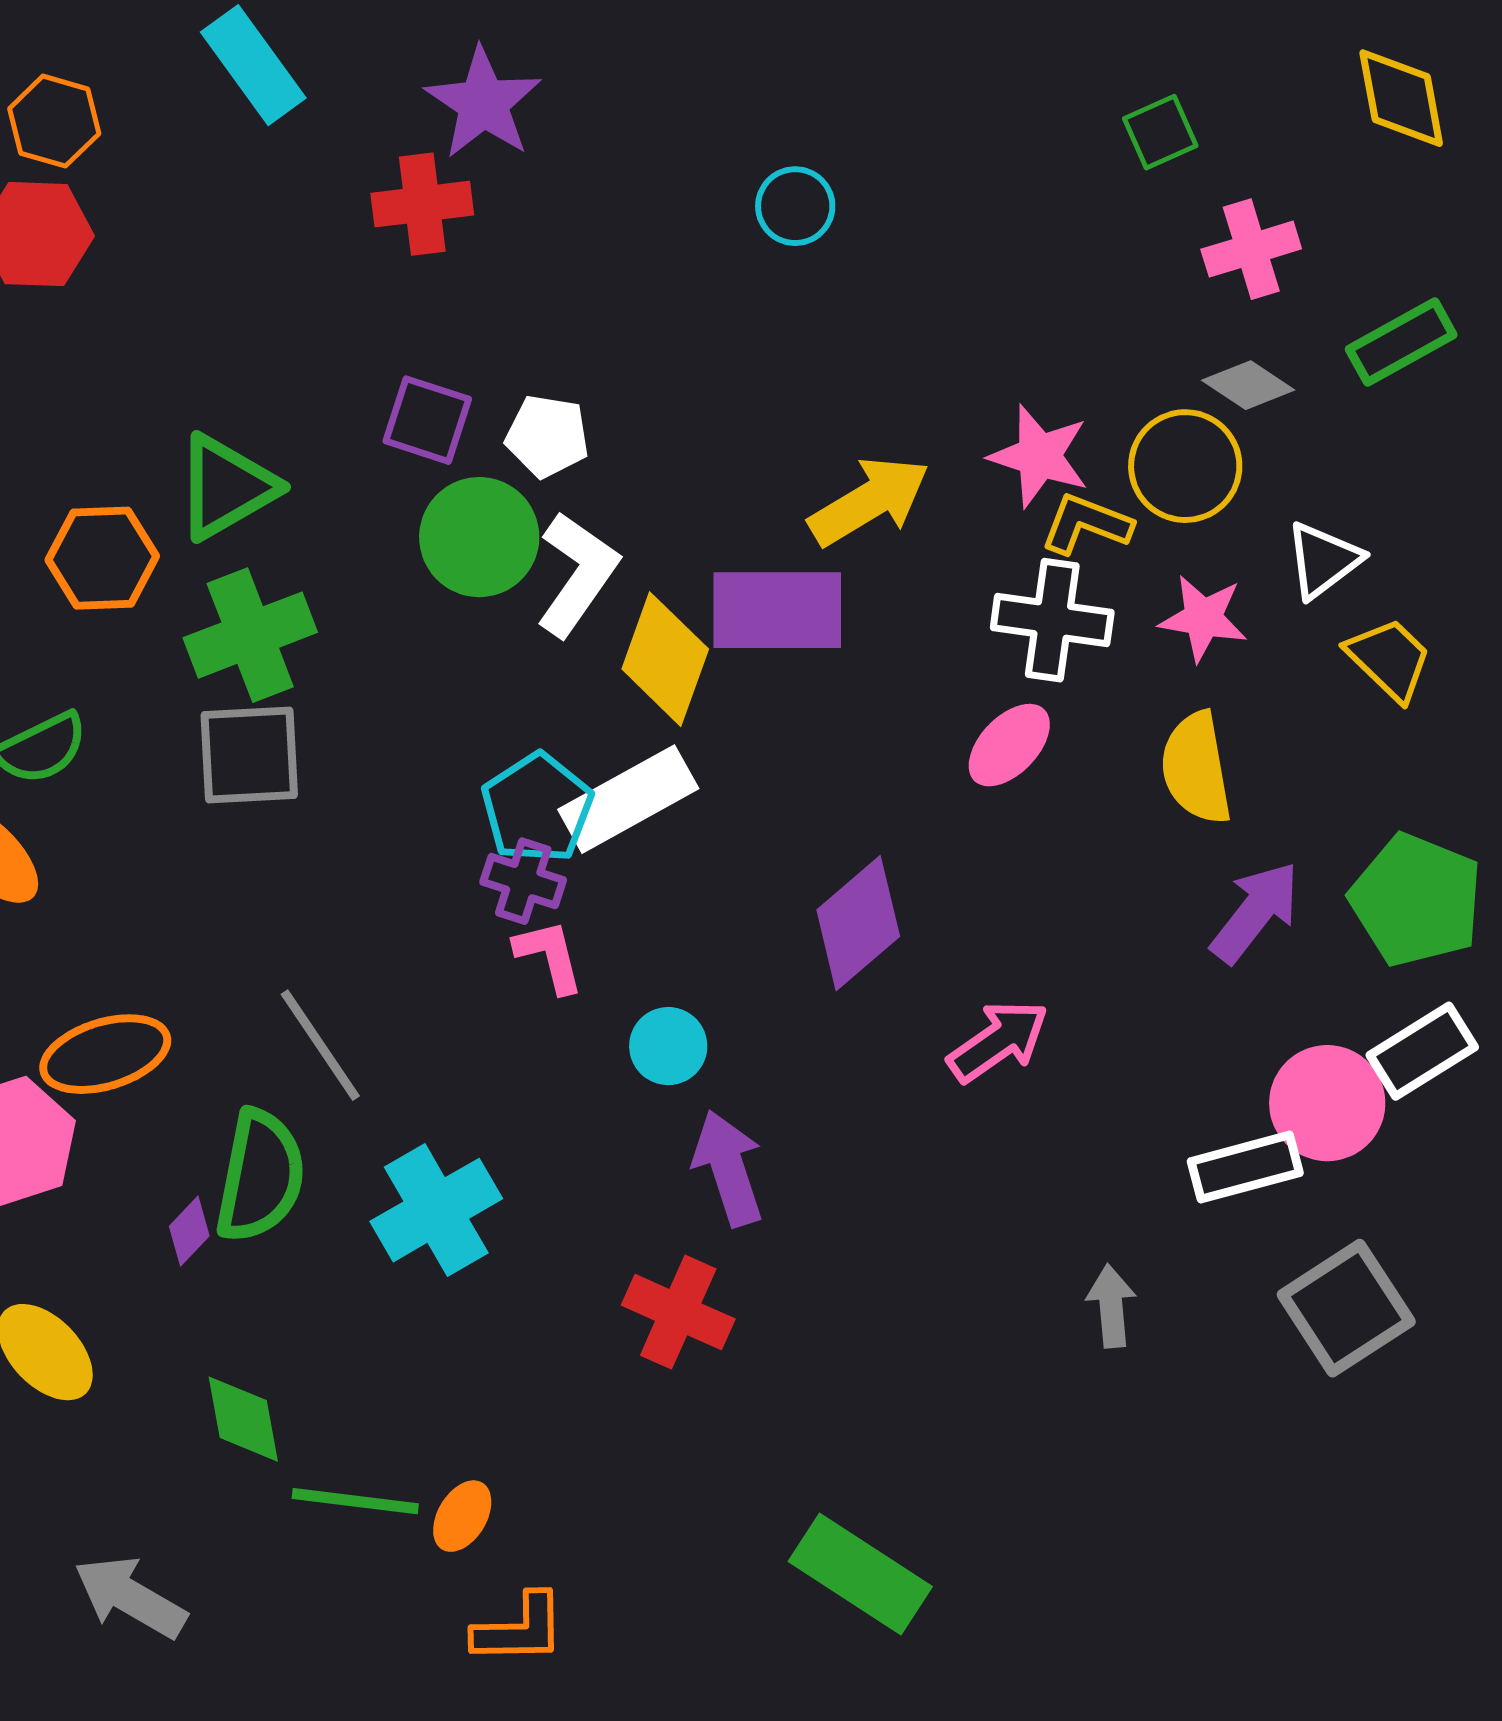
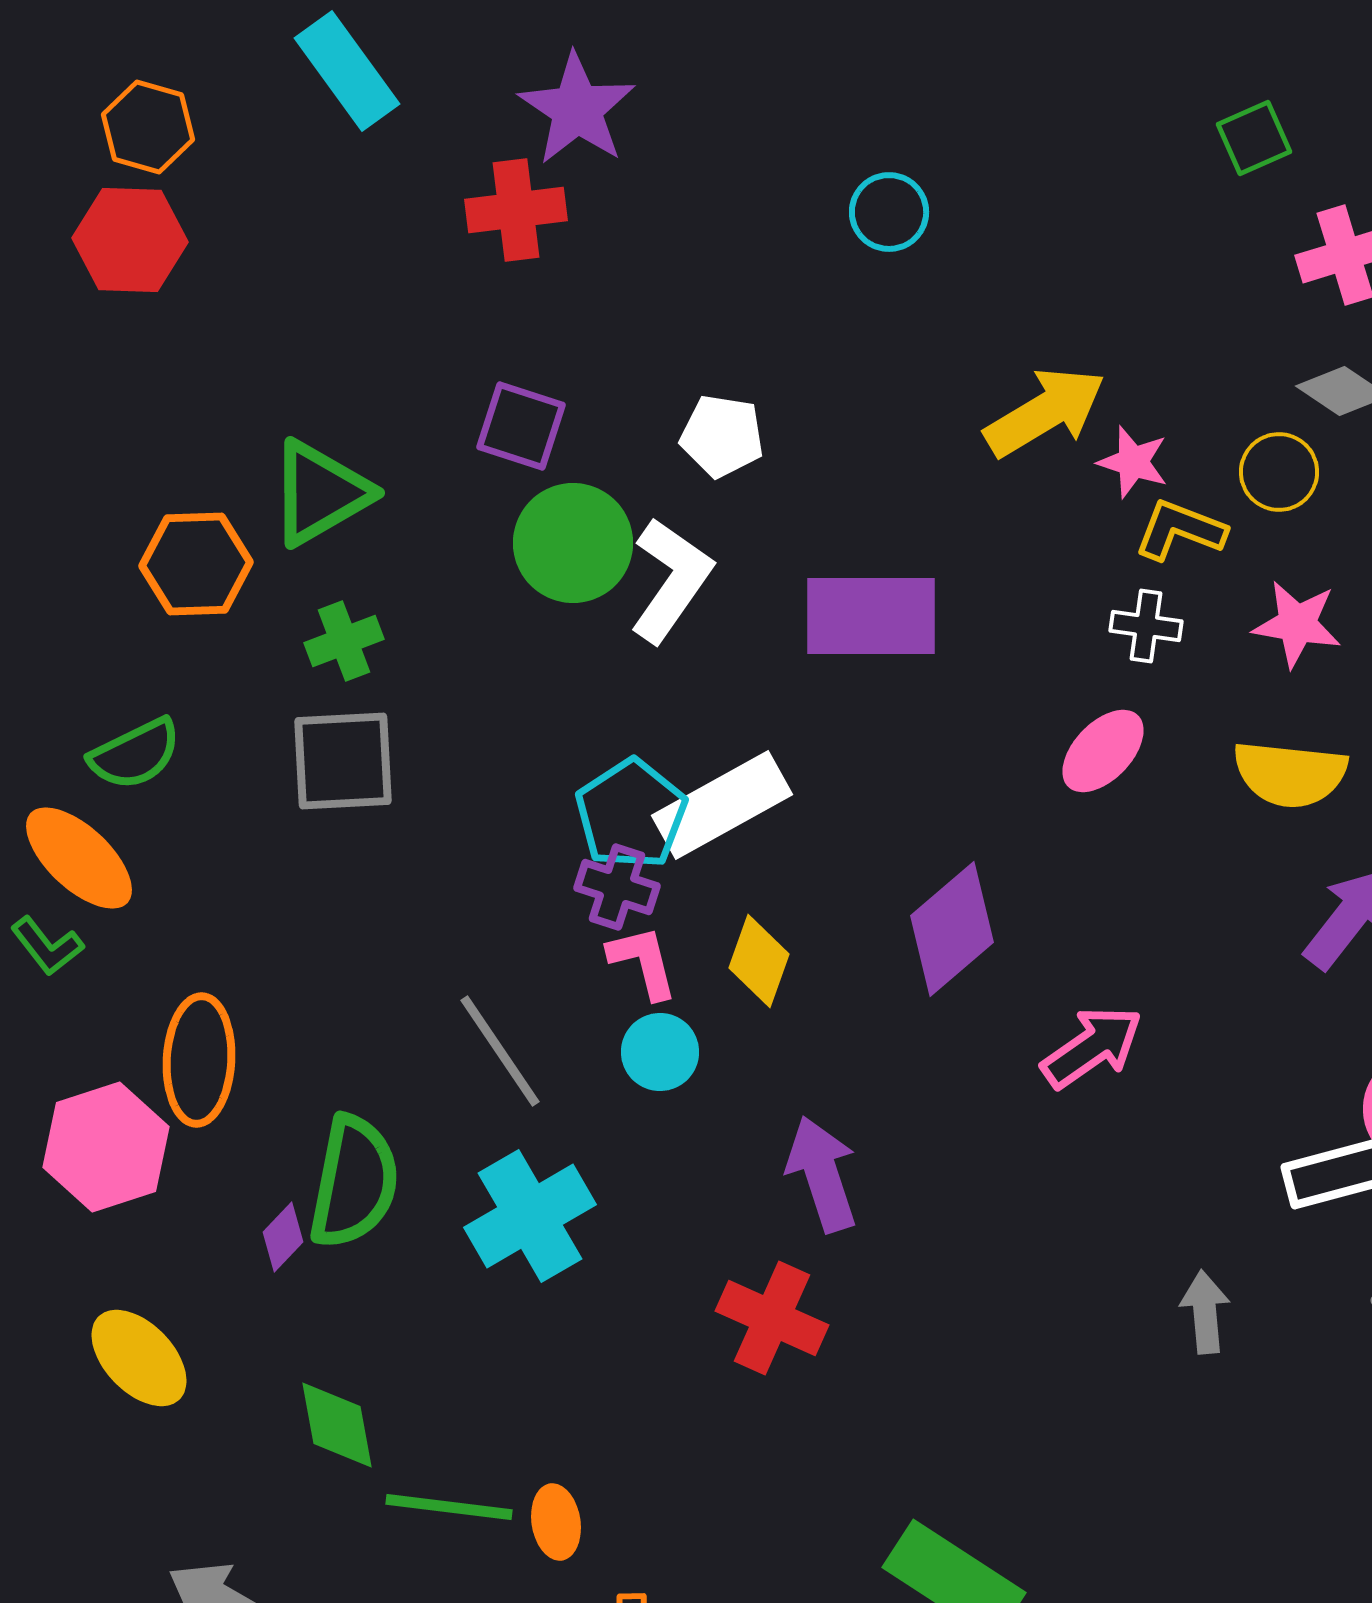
white pentagon: (547, 436) -> (722, 436), moved
pink star: (1039, 456) -> (1133, 462), size x0.7
yellow circle: (1185, 466) -> (1279, 472), size x0.7
yellow arrow: (869, 501) -> (1045, 412), moved
white cross: (1052, 620) -> (1146, 626), size x0.6
green cross: (250, 635) -> (344, 641), size x0.6
yellow diamond: (665, 659) -> (759, 961), moved, size x0.7
yellow semicircle: (1196, 768) -> (1290, 774), turned -74
gray line: (320, 1045) -> (500, 1051), moved
cyan circle: (668, 1046) -> (660, 1052), moved
orange ellipse: (105, 1054) -> (199, 1060), turned -70
orange ellipse: (462, 1516) -> (556, 1522), turned -40

